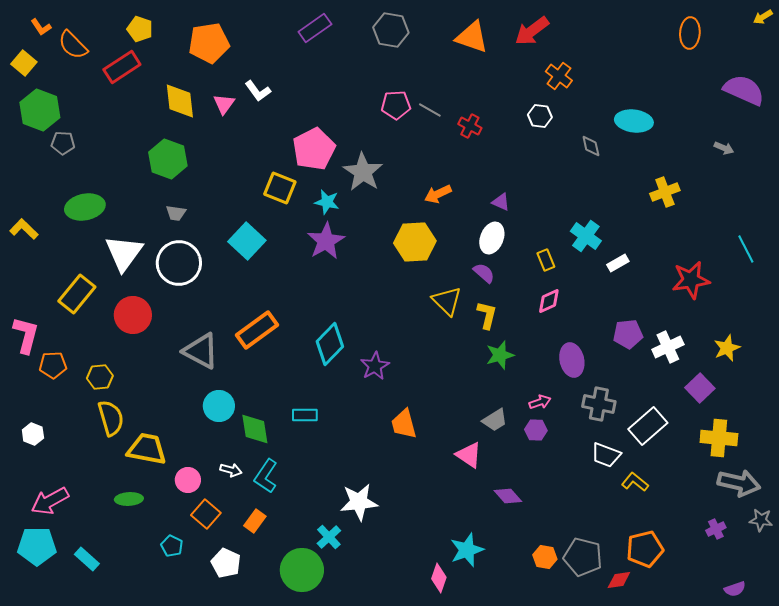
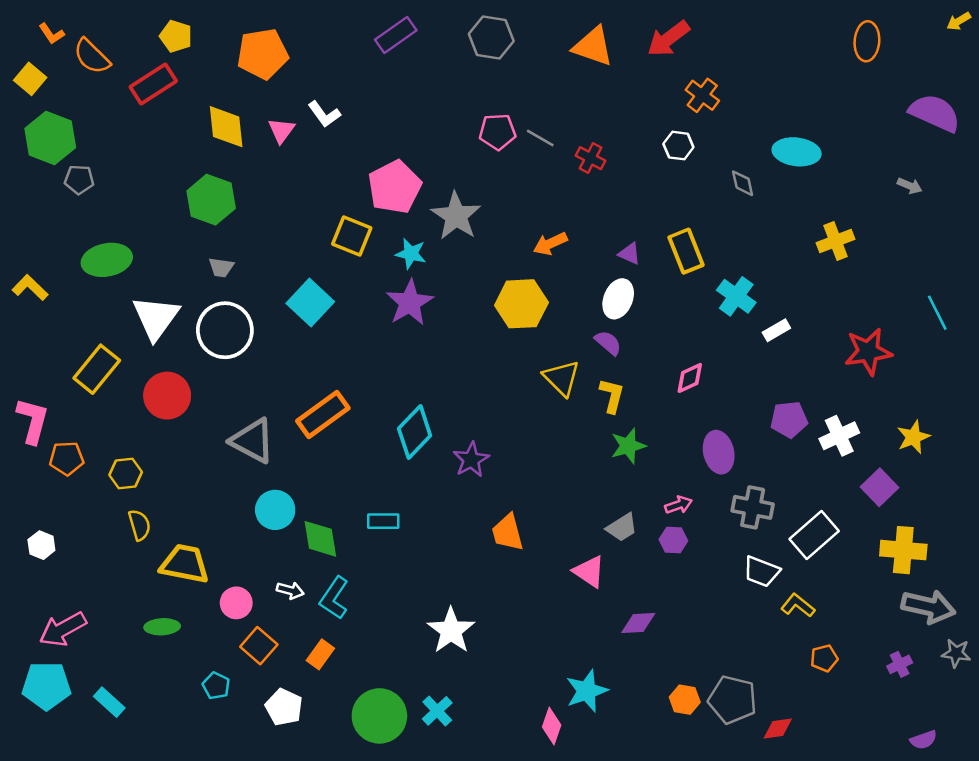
yellow rectangle: (546, 260) -> (686, 251), moved, size x1.6
yellow semicircle: (111, 418) -> (139, 525), size x0.7
purple diamond: (508, 496) -> (638, 623), turned -52
white star: (359, 502) -> (451, 631), turned -30
cyan cross: (329, 537) -> (437, 711), moved
orange pentagon: (645, 549) -> (824, 658), moved, size x0.6

